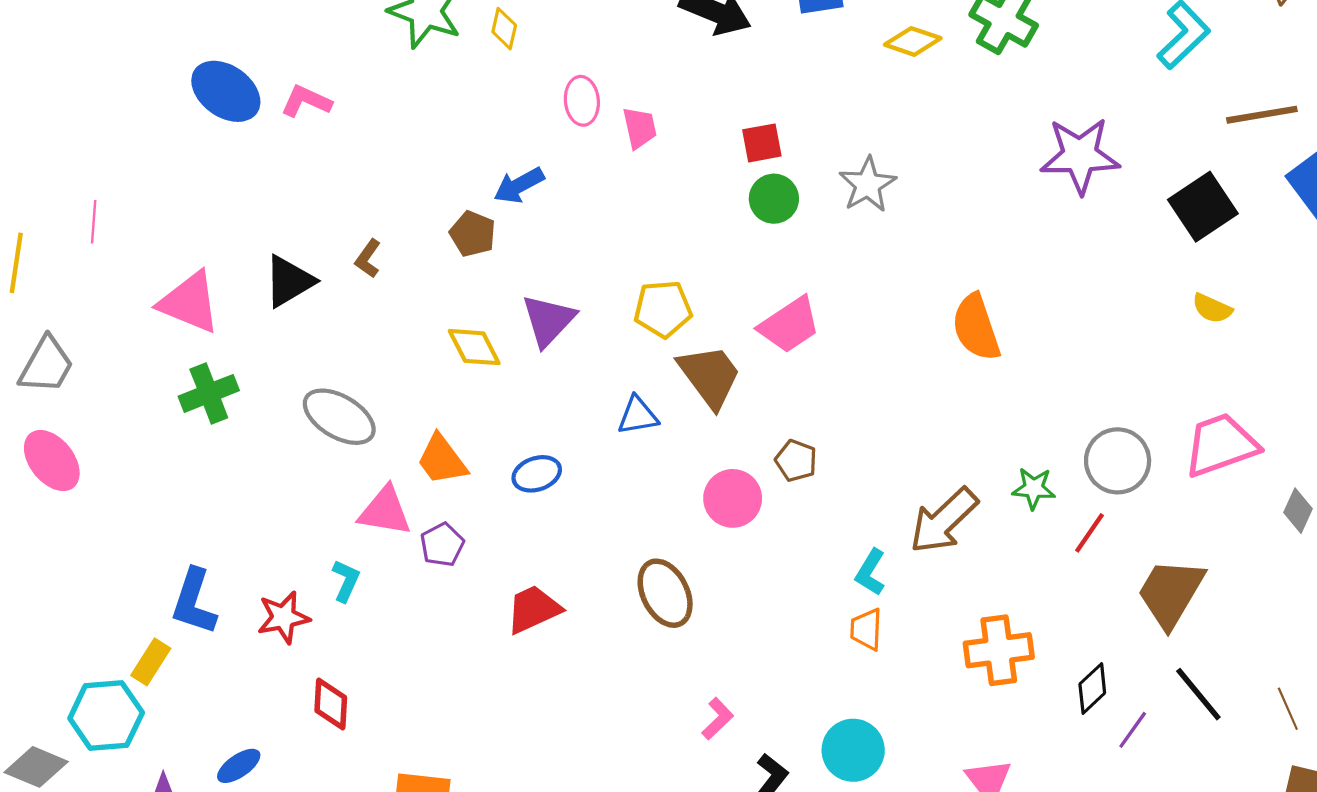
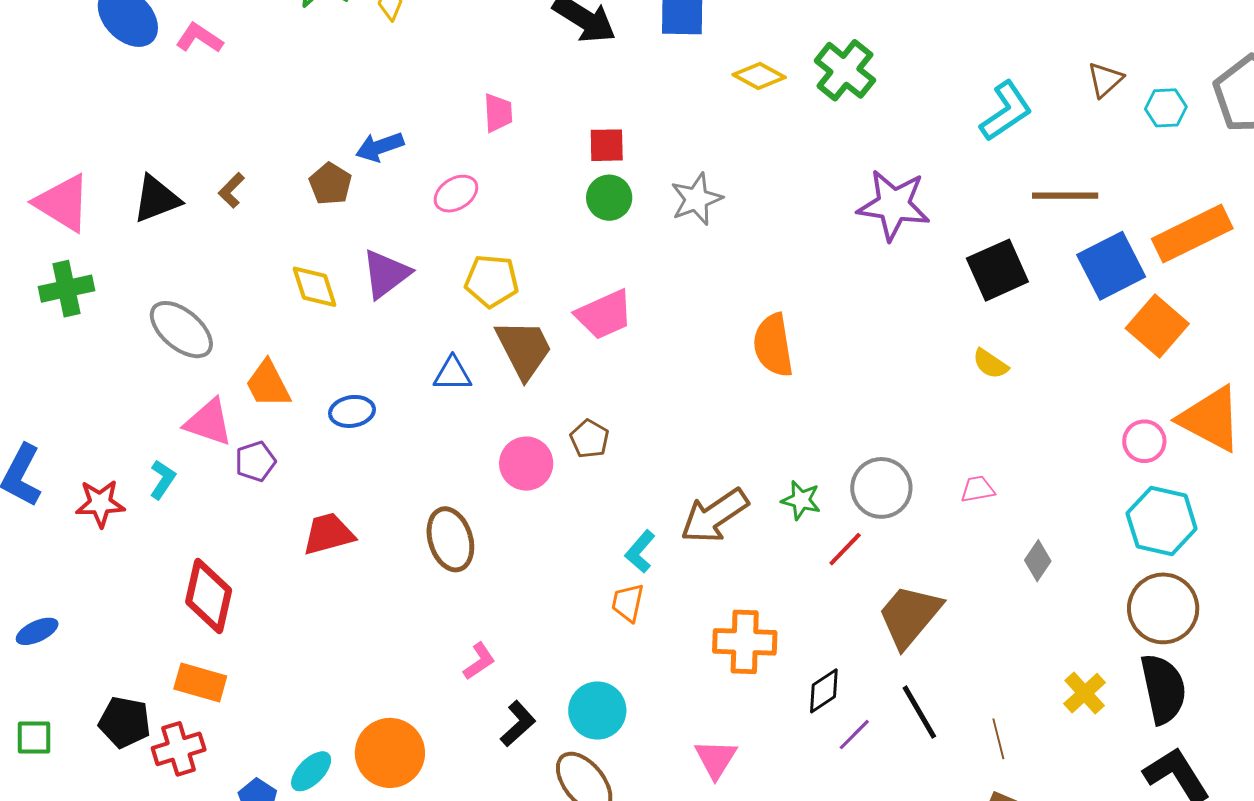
pink ellipse: (582, 101) -> (456, 194), moved, turned 54
pink trapezoid: (1221, 445) -> (978, 489), size x0.5
red diamond: (331, 704) -> (209, 596), moved, size x1.5

